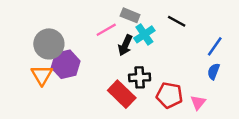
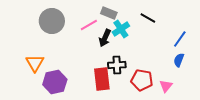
gray circle: (49, 44) -> (52, 21), moved
purple hexagon: (66, 64) -> (55, 82), moved
red rectangle: (122, 94) -> (102, 79), turned 40

